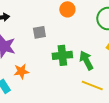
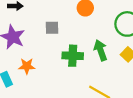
green arrow: (86, 60) -> (100, 50), moved

